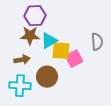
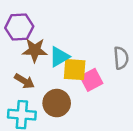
purple hexagon: (35, 16) -> (19, 27), moved
brown arrow: (22, 60) -> (24, 81), turned 42

